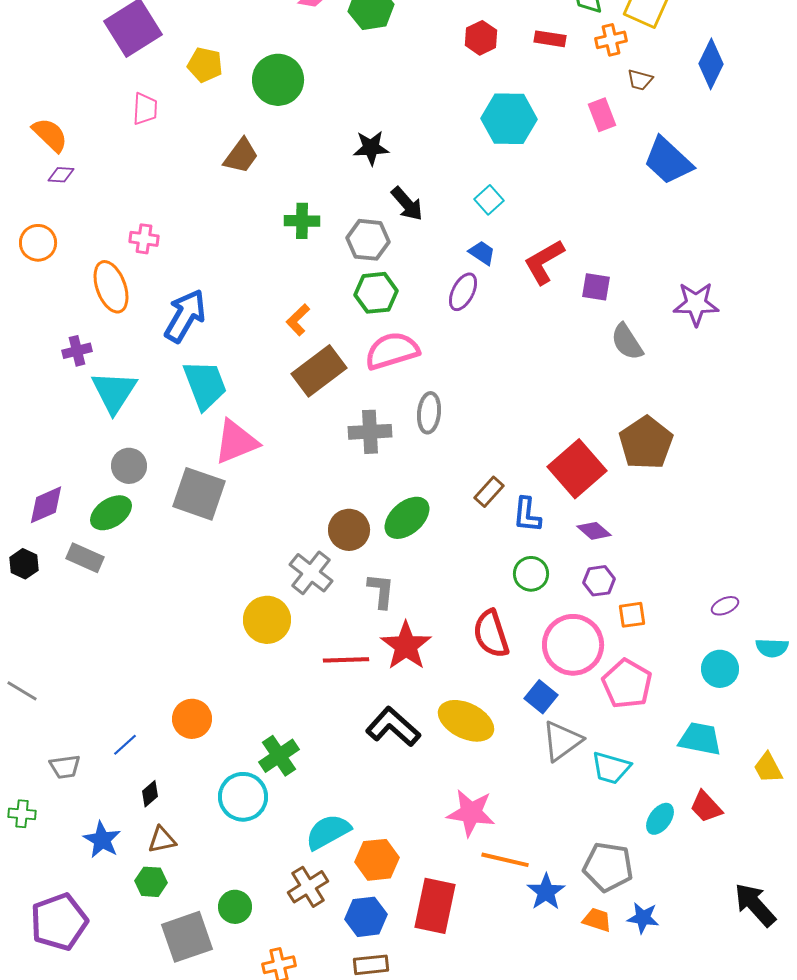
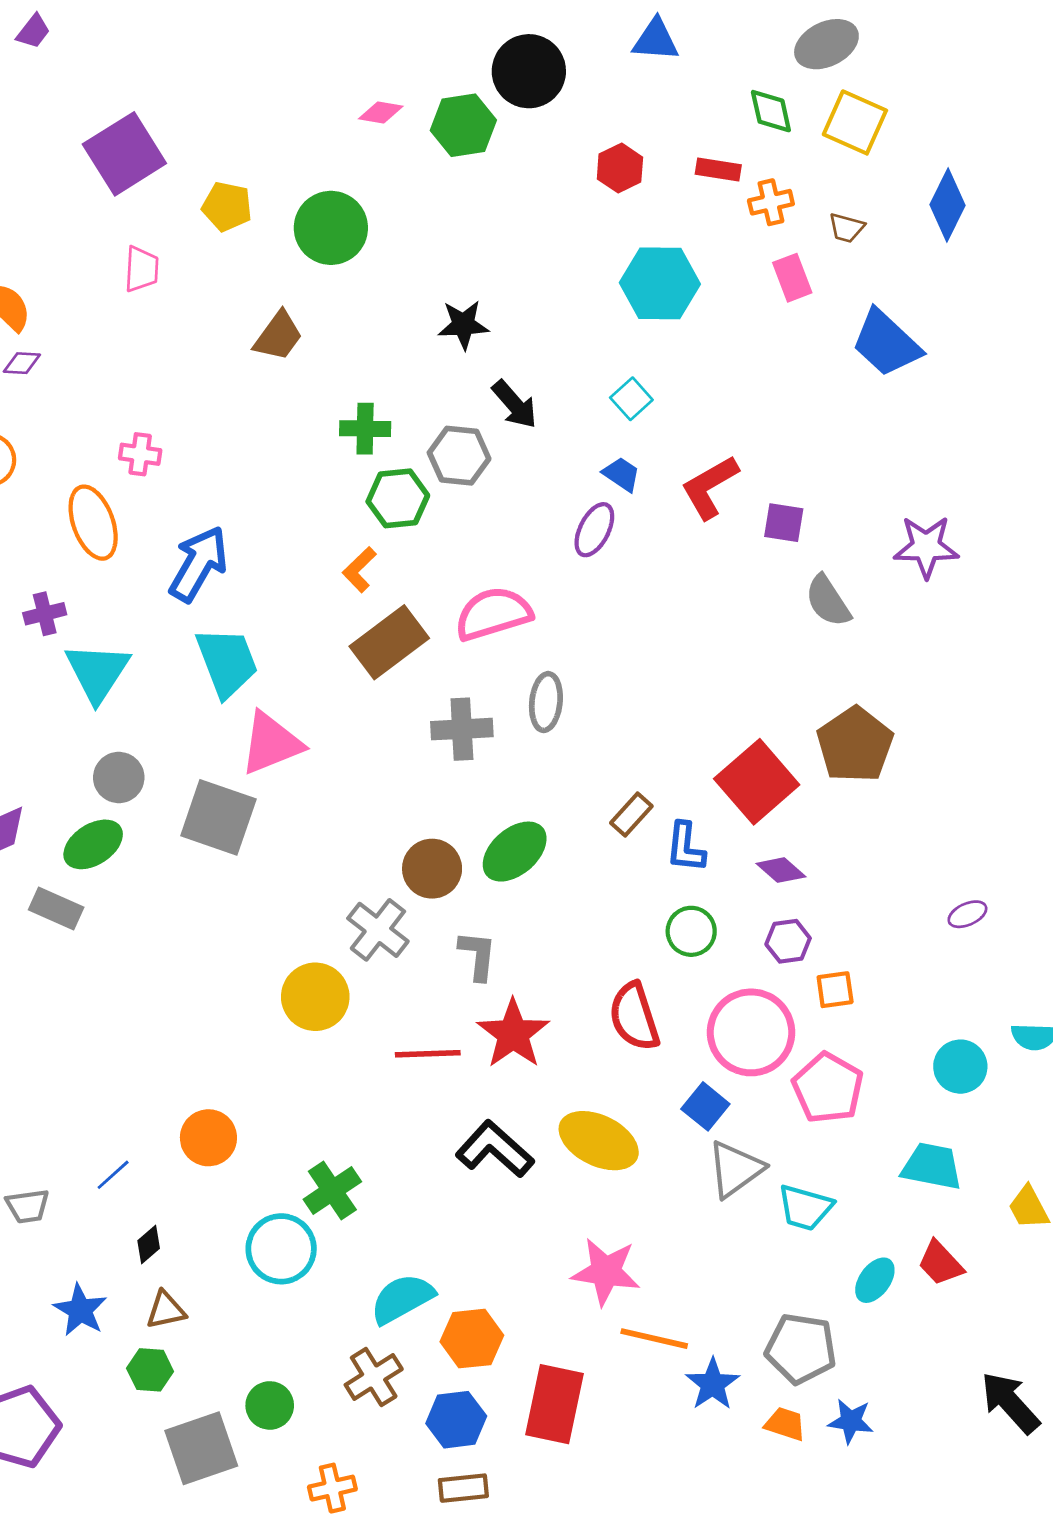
orange cross: (611, 40) -> (771, 202), moved
green hexagon: (376, 293) -> (398, 498), moved
purple ellipse: (725, 606) -> (967, 914), moved

